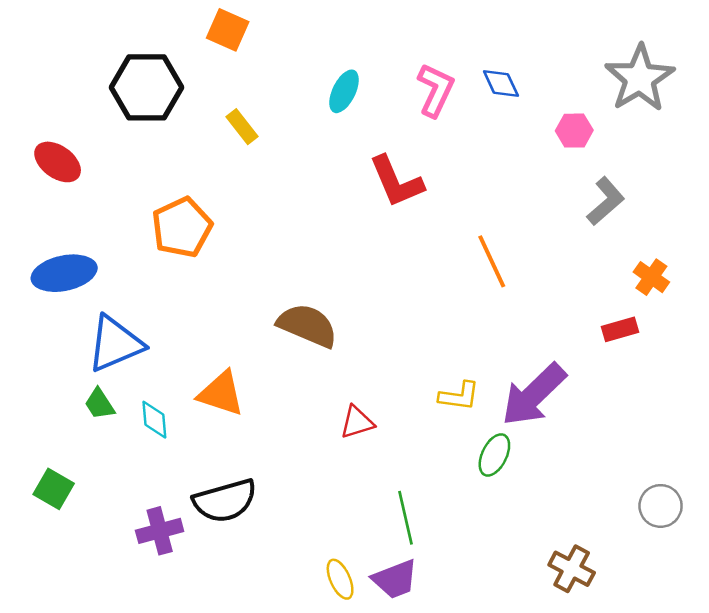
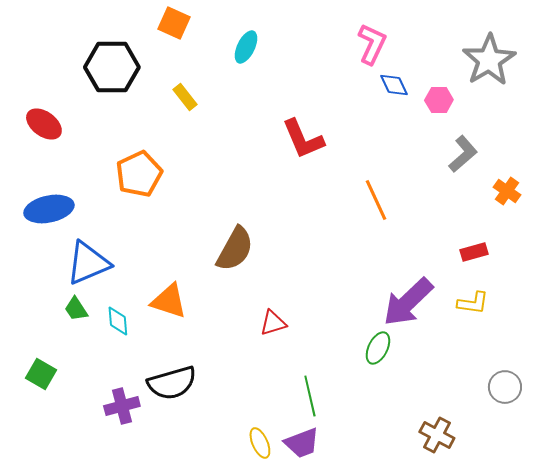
blue diamond: (501, 83) -> (394, 85), moved
pink L-shape: (436, 90) -> (372, 44), moved
cyan ellipse: (344, 91) -> (246, 47), moved
orange cross: (651, 277) -> (507, 191), moved
brown semicircle: (307, 325) -> (235, 249), turned 96
yellow L-shape: (459, 396) -> (473, 303), moved

